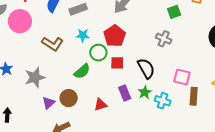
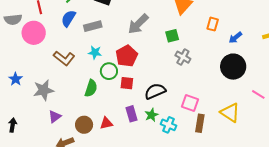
green square: (174, 12) -> (172, 36), moved
gray cross: (164, 39) -> (183, 57), moved
black semicircle: (146, 68) -> (155, 91), turned -90
green semicircle: (82, 71) -> (91, 88), turned -36
brown circle: (69, 98) -> (84, 125), moved

